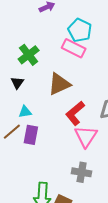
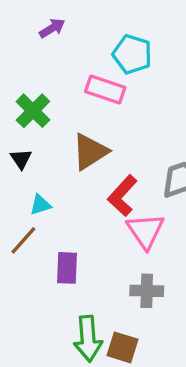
cyan pentagon: (80, 30) -> (132, 54), moved
purple rectangle: (31, 135) -> (67, 268), moved

